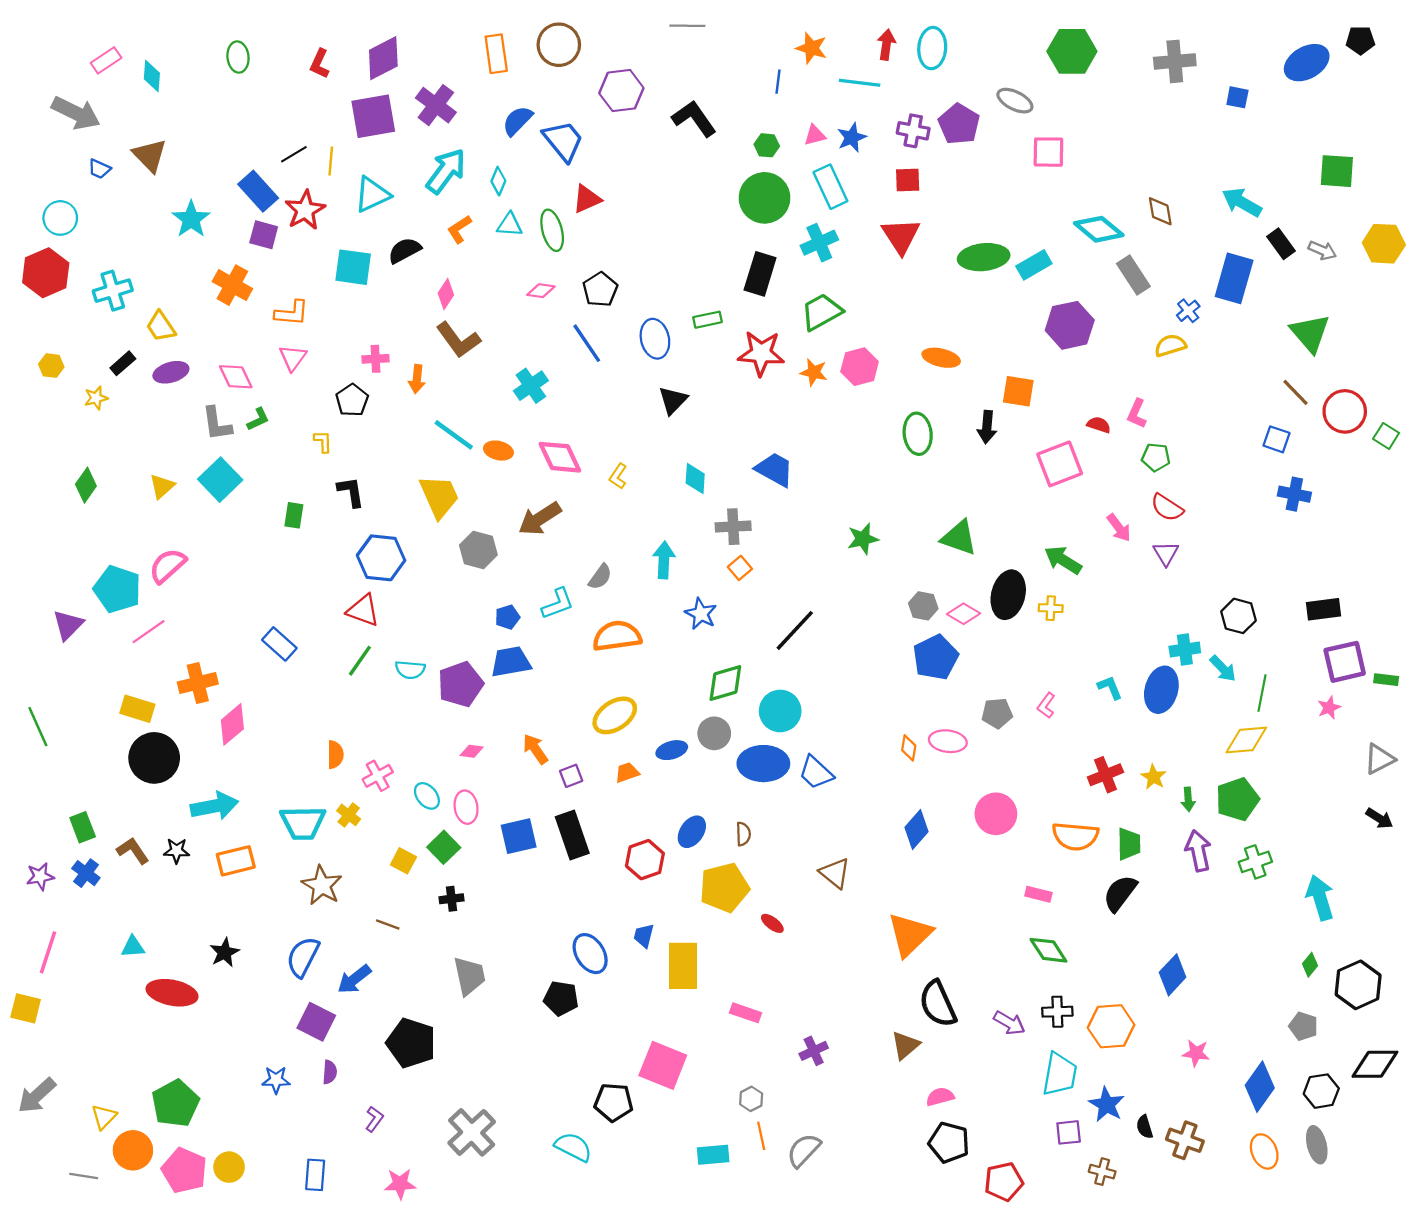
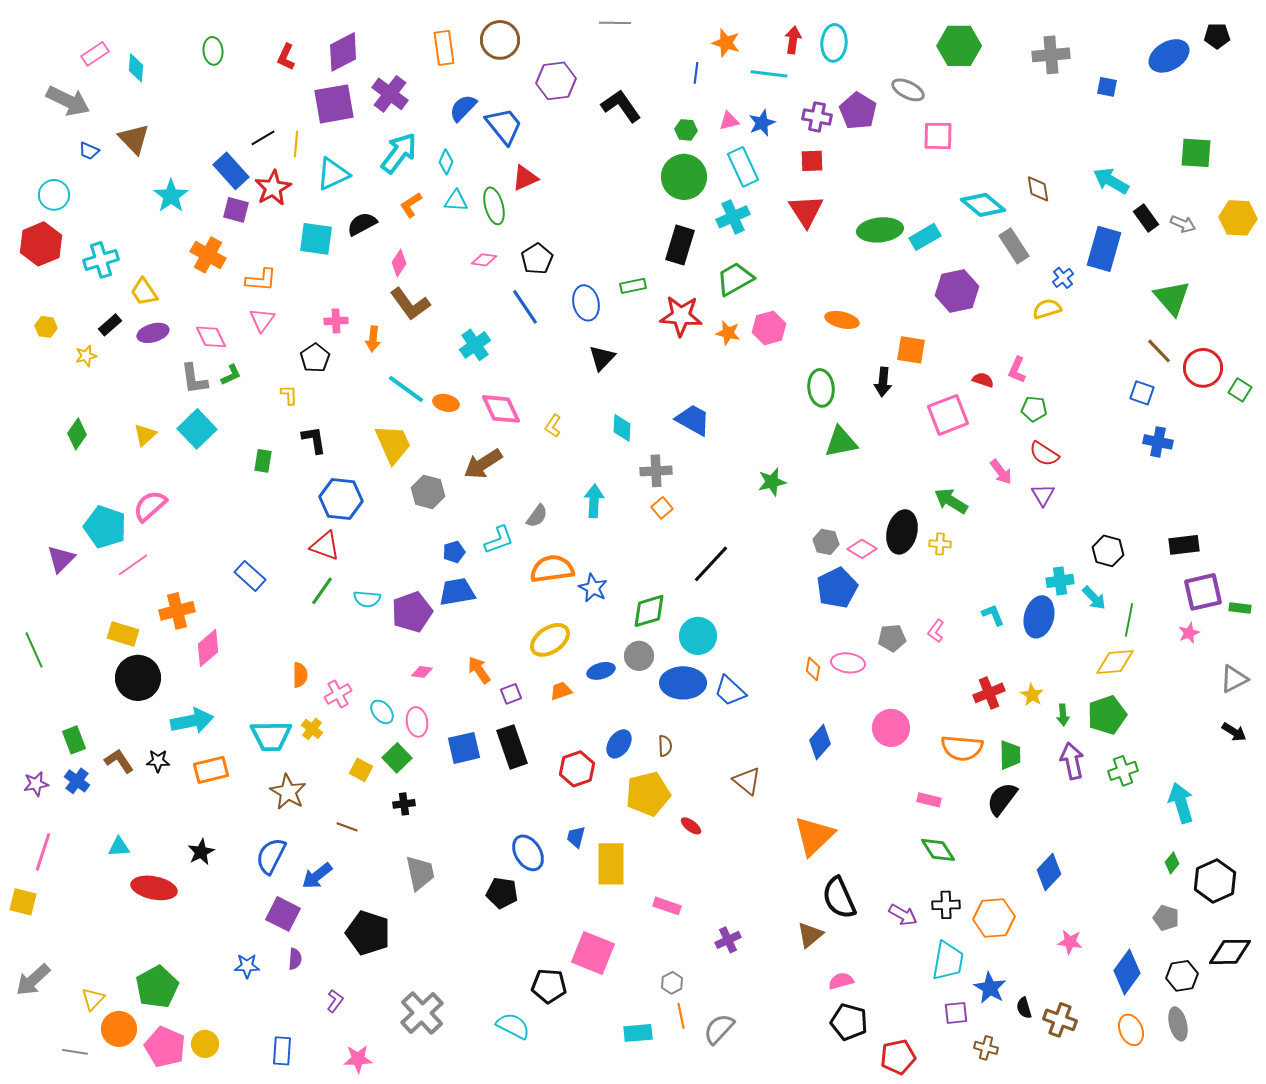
green triangle: (959, 538) -> (841, 442), moved, turned -30
blue star: (701, 614) -> (593, 588), moved

